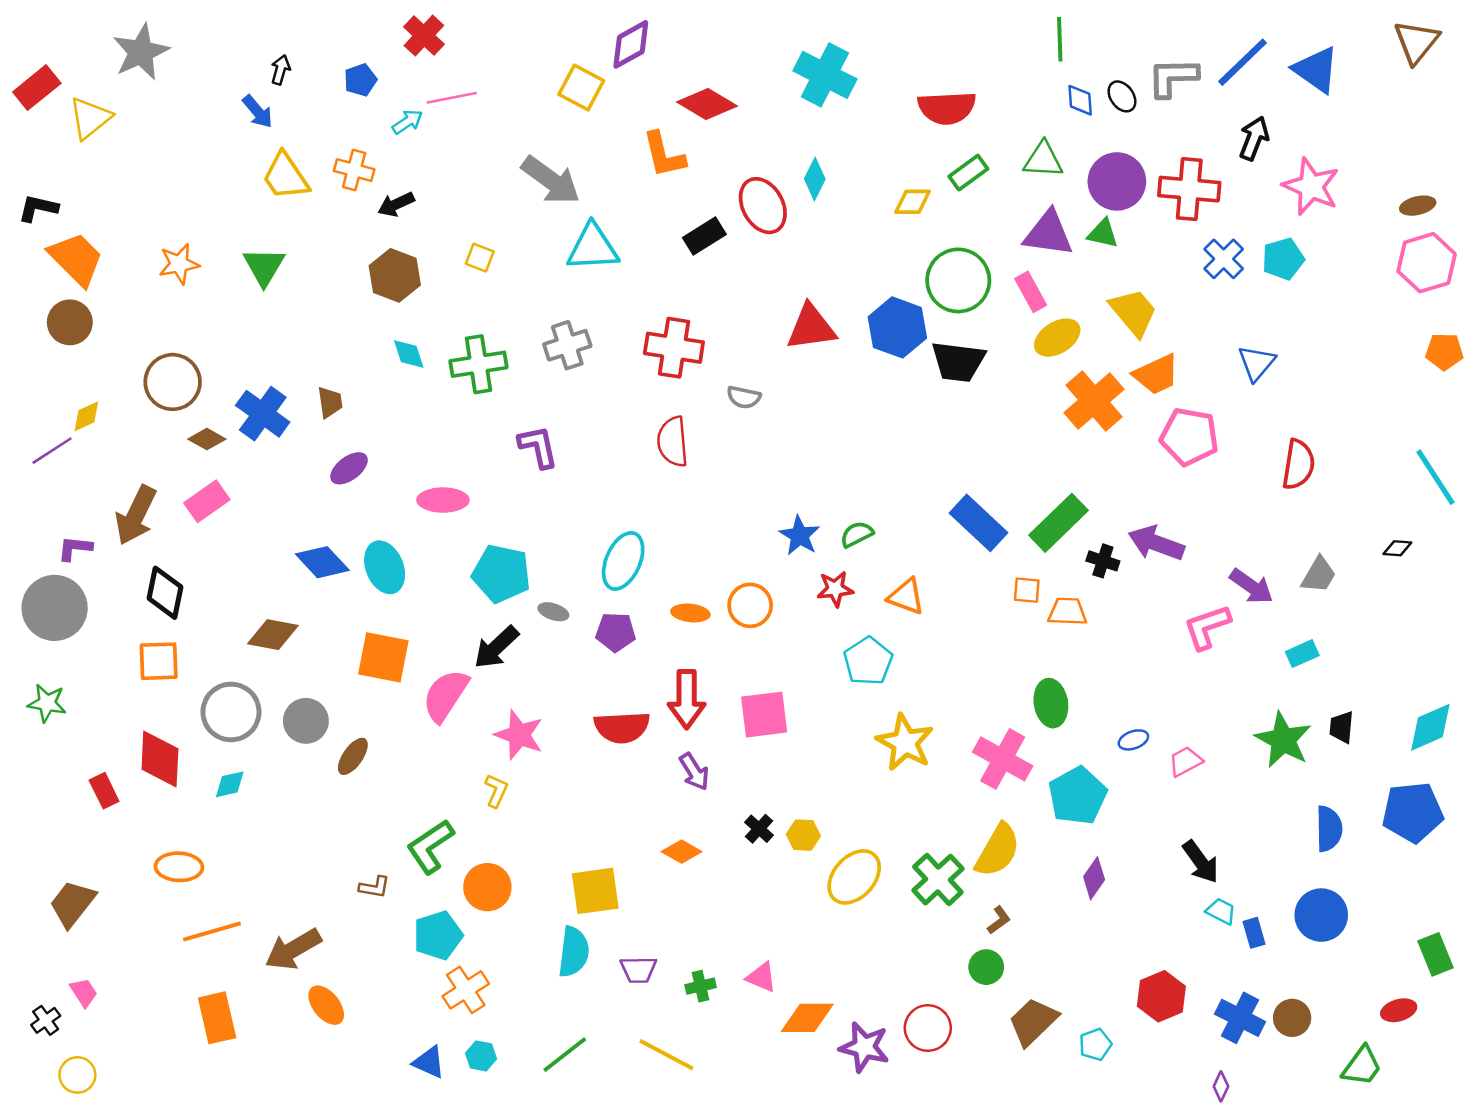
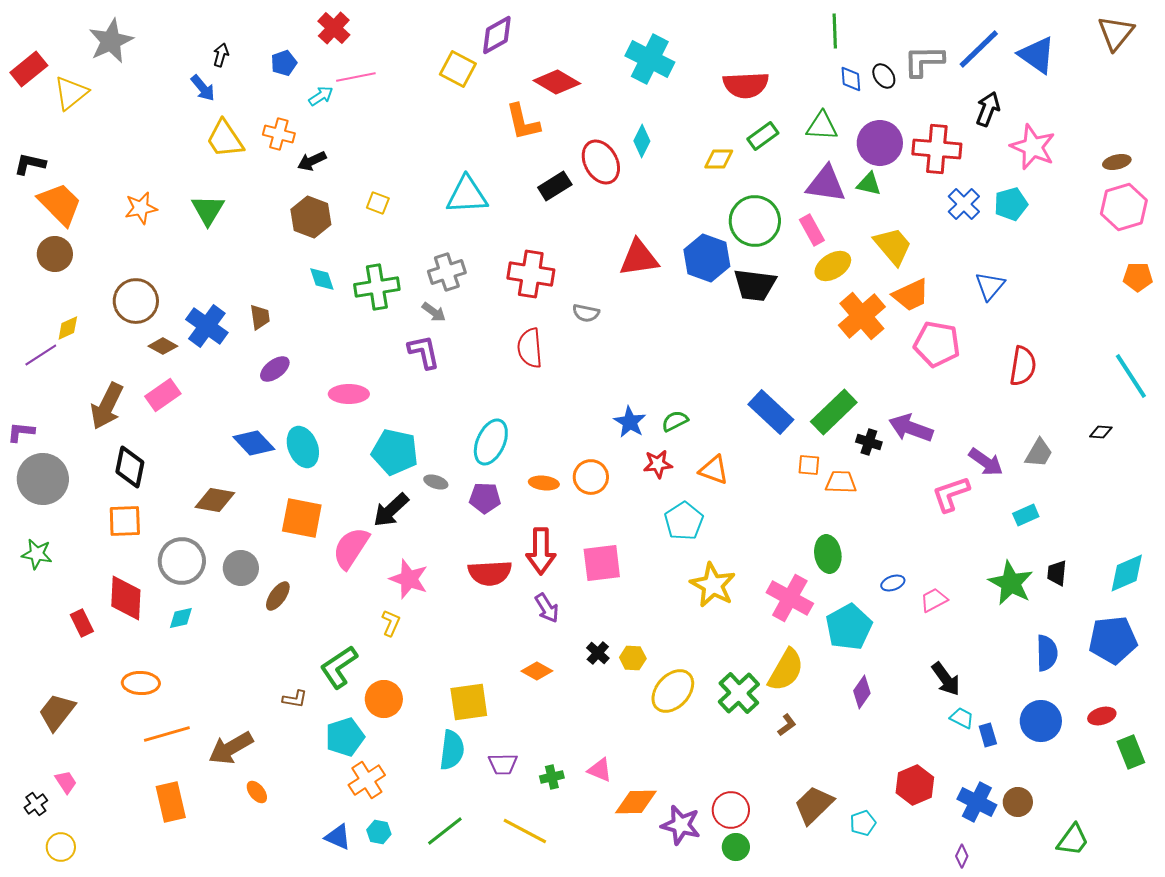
gray arrow: (551, 180) -> (434, 312), moved, size x0.5
purple L-shape: (75, 548) -> (21, 432), moved
green circle: (986, 967) -> (736, 847), moved
orange ellipse: (326, 1005) -> (257, 792), size x0.7
red ellipse: (1399, 1010) -> (1102, 716), moved

